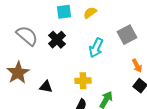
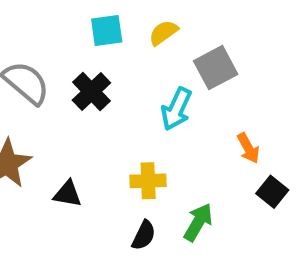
gray square: (127, 35) -> (216, 68), moved
orange arrow: (137, 66) -> (248, 148), moved

